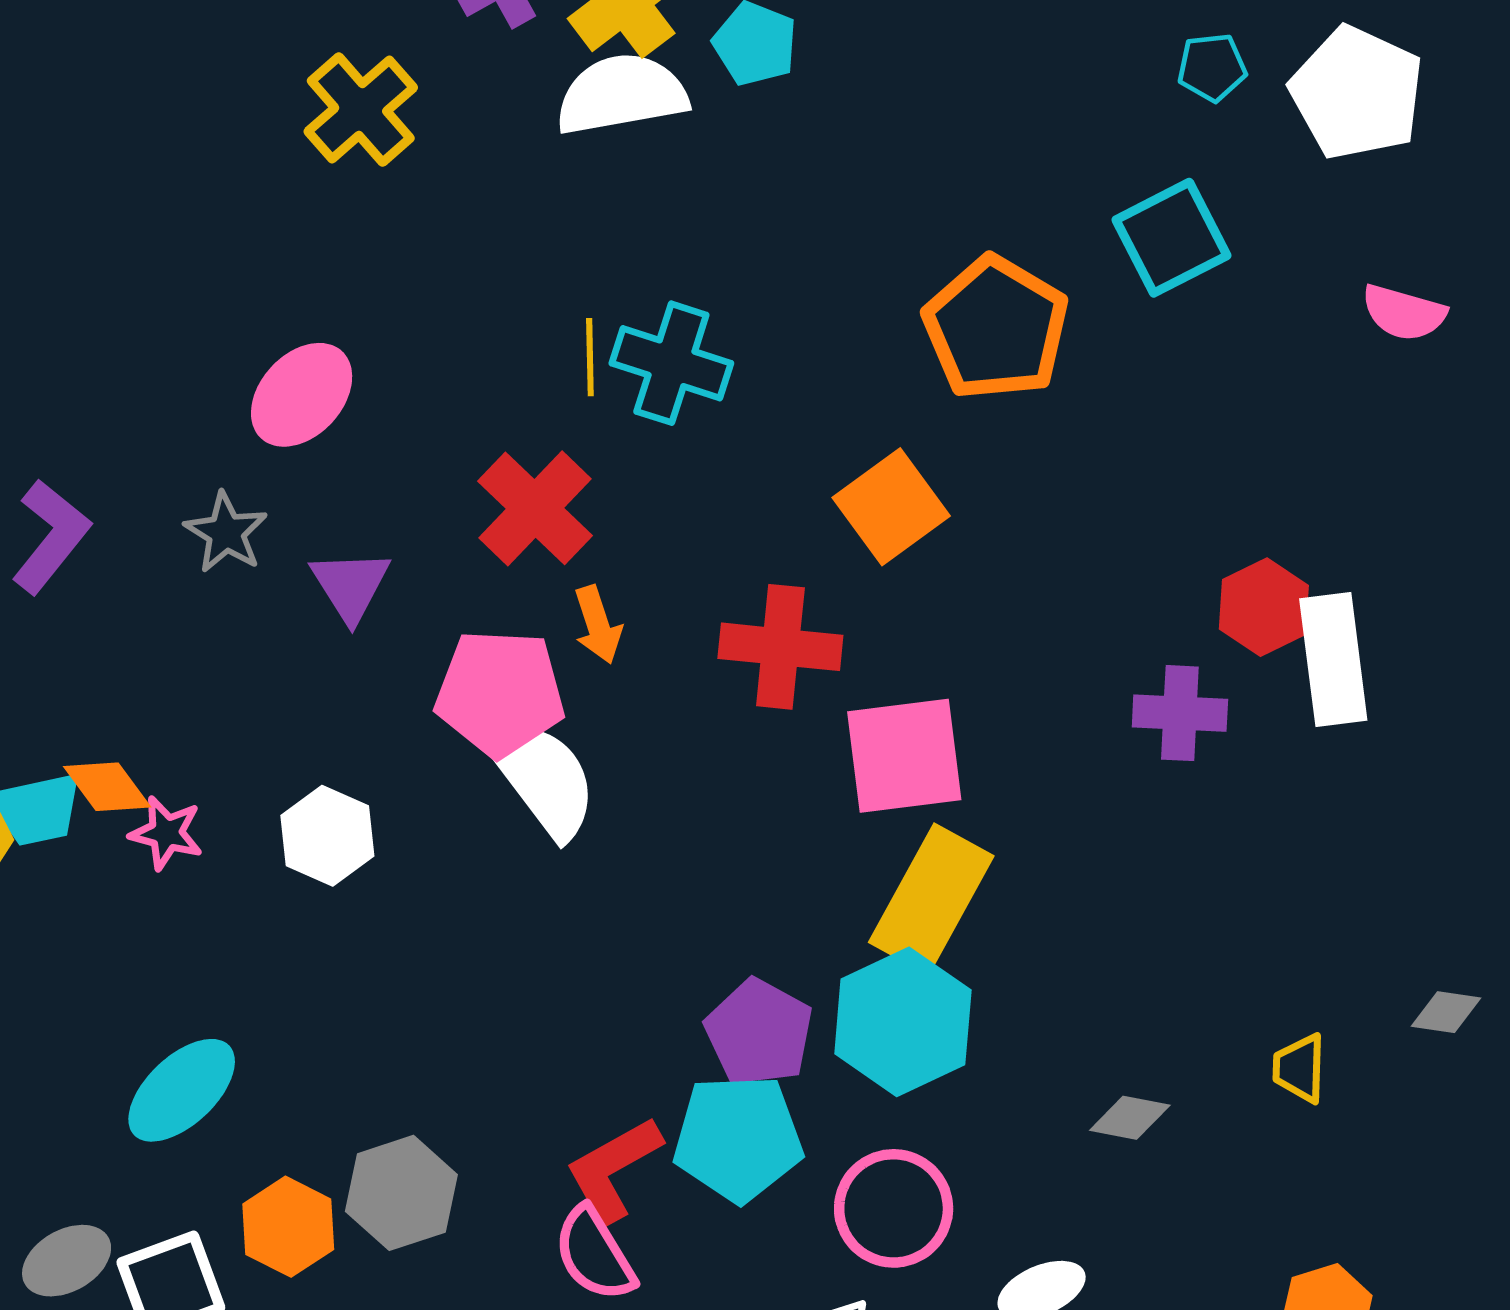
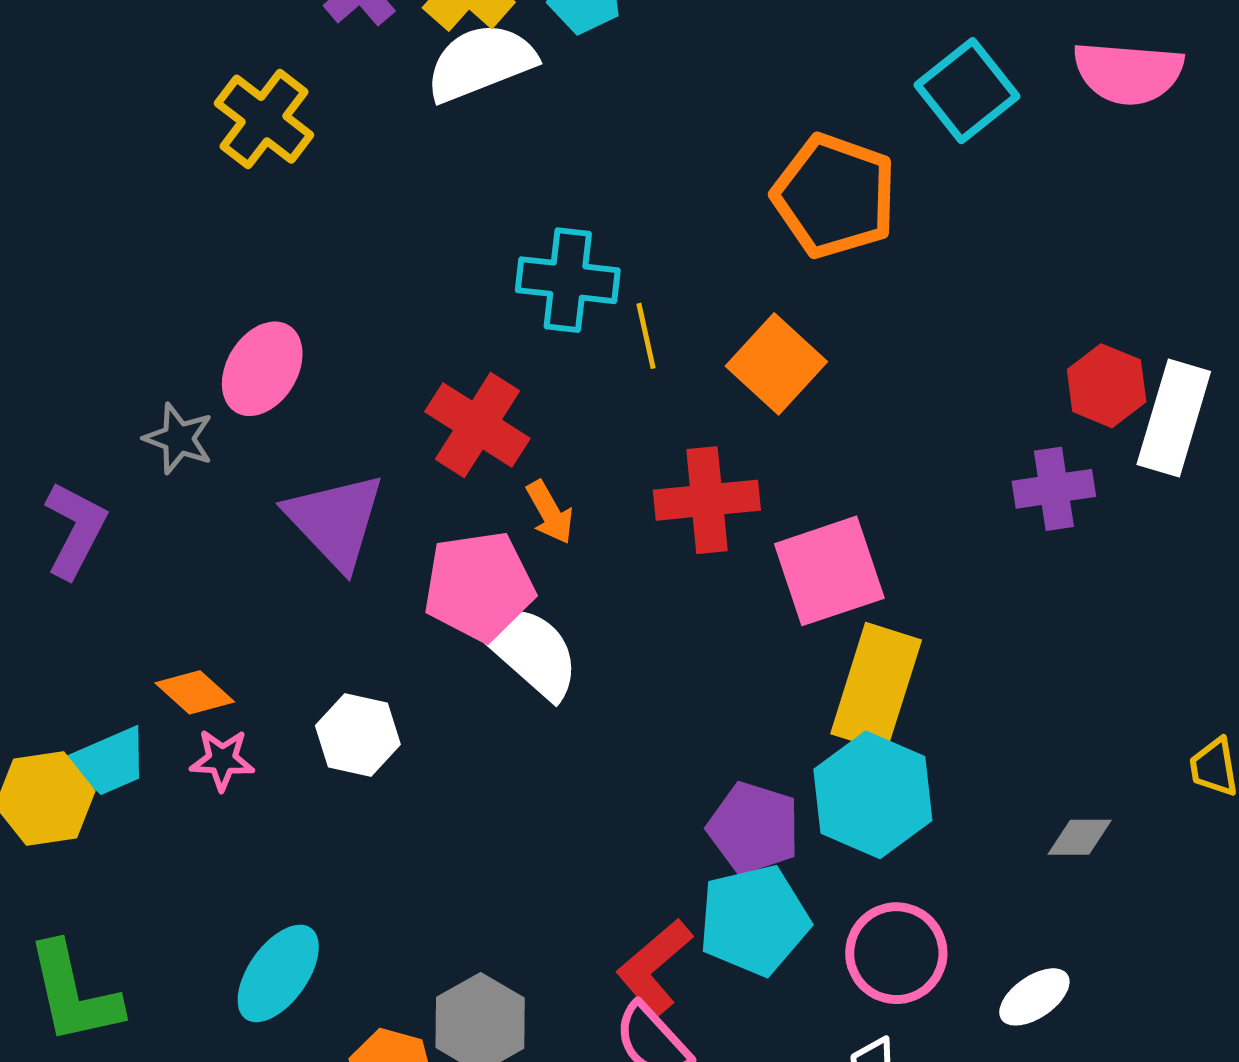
pink semicircle: (1404, 313) -> (1128, 73), moved, size x1.5
yellow line: (590, 357) -> (646, 336), moved
gray star: (226, 533) -> (179, 439), moved
purple triangle: (350, 585) -> (335, 521), size x1.5
white rectangle: (1333, 660) -> (1174, 418), turned 35
orange diamond: (107, 787) -> (195, 692), moved

